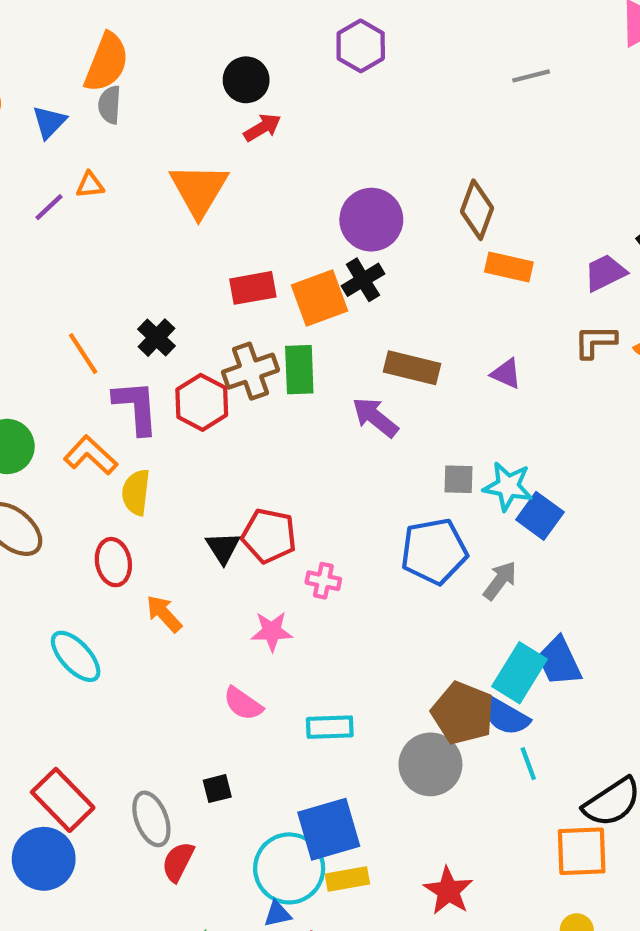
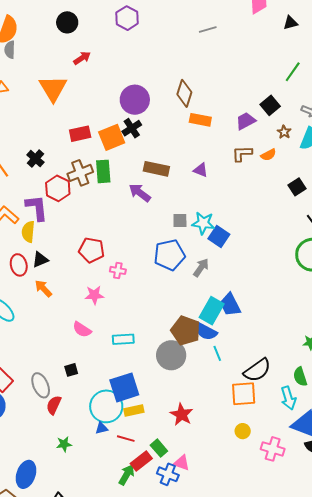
black circle: (246, 80) -> (67, 22), moved
purple L-shape: (136, 407) -> (37, 208), moved
black triangle: (223, 548) -> (40, 260), moved, turned 42

